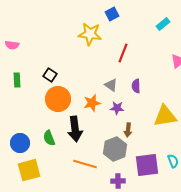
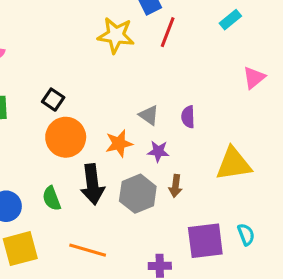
red line: (123, 53) -> (168, 32), moved
gray hexagon: (115, 149) -> (138, 194), moved
orange line: (85, 164) -> (88, 250), moved

